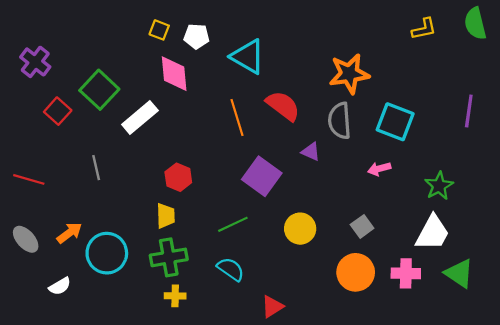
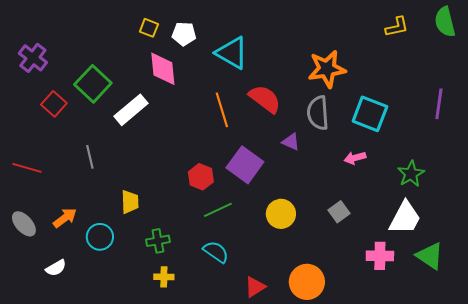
red hexagon: (178, 177) -> (201, 177), moved
yellow trapezoid: (166, 216) -> (130, 202), moved
cyan circle: (107, 253) -> (100, 237), size x0.7
green cross: (169, 257) -> (158, 241), size x0.7
orange circle: (356, 272) -> (307, 282), moved

